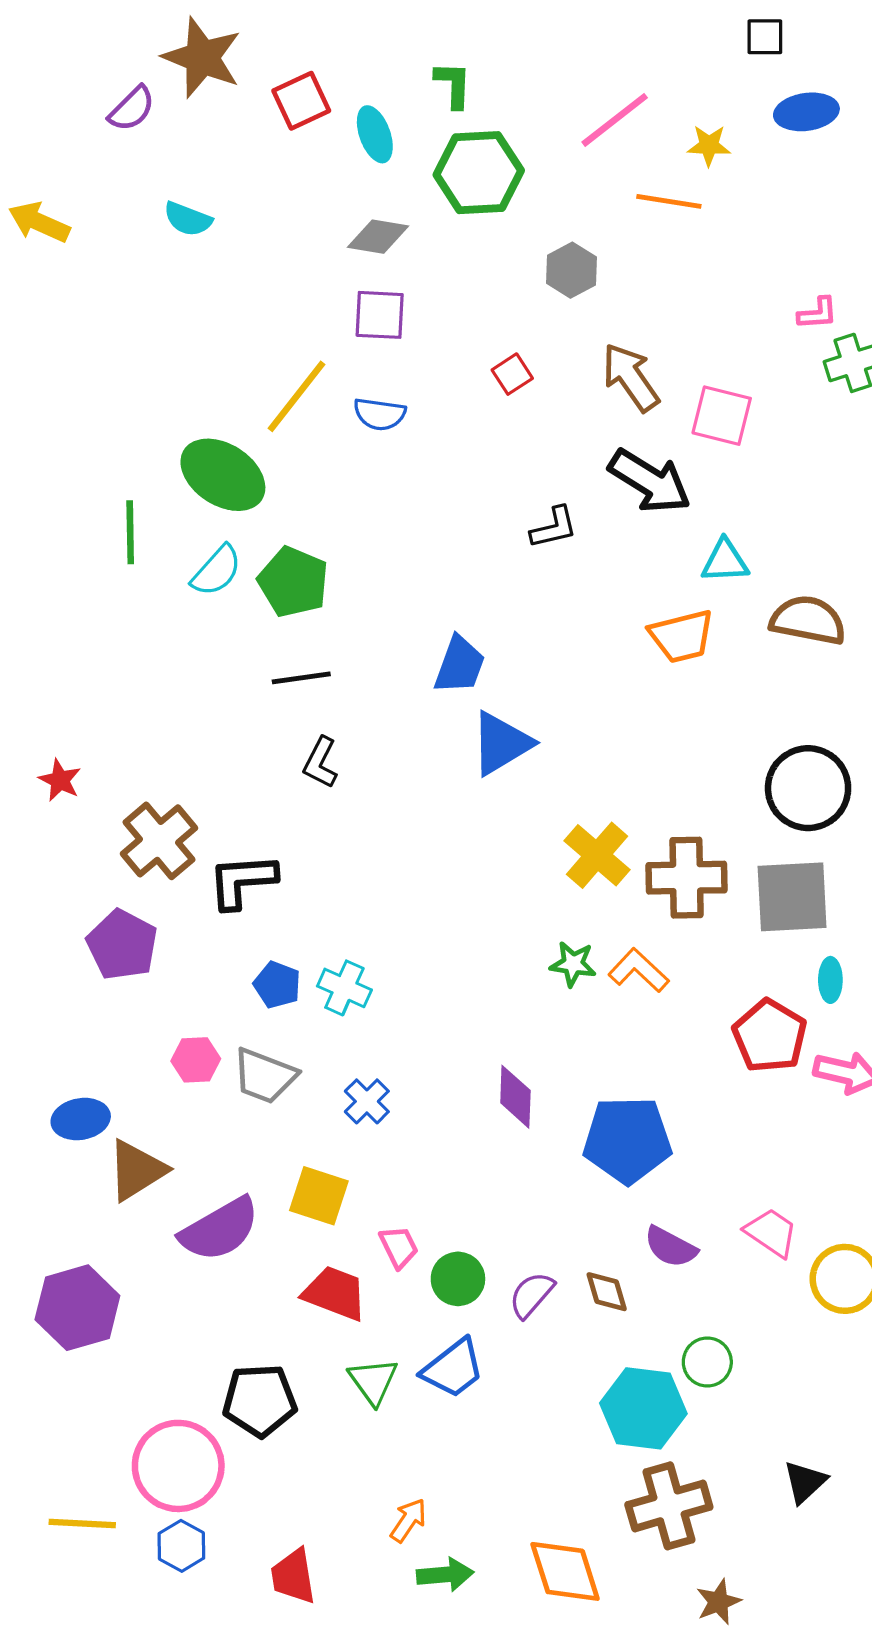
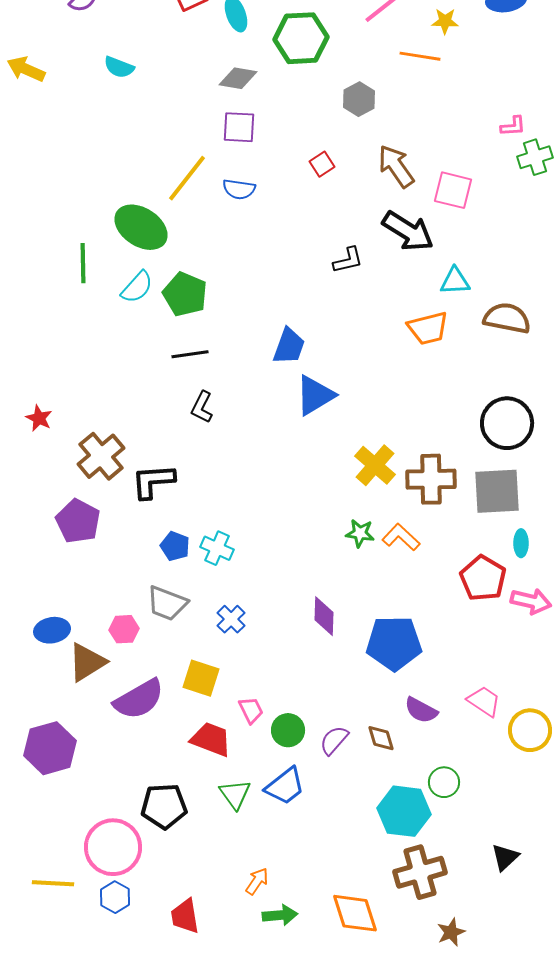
pink hexagon: (196, 1060) -> (124, 629), moved

